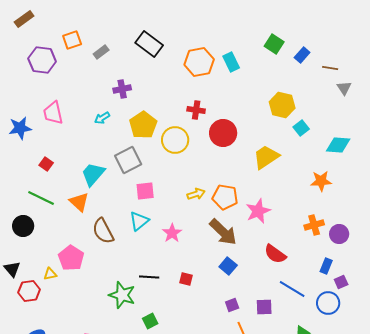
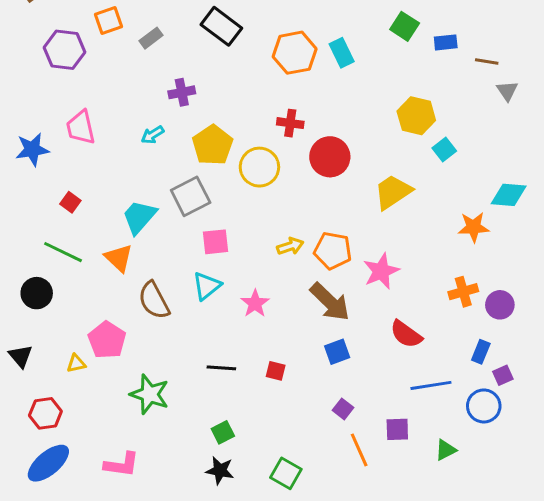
blue rectangle: (302, 55) -> (446, 42), turned 42
cyan diamond: (338, 145) -> (509, 195), moved
blue square: (228, 266) -> (337, 352), turned 30
blue line: (292, 289) -> (431, 385), turned -40
red hexagon: (29, 291) -> (45, 413), moved
green star: (122, 295) -> (150, 394), moved
purple square: (232, 305) -> (343, 409), turned -32
purple square: (264, 307) -> (397, 429), moved

